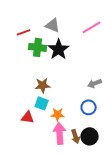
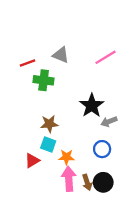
black star: (59, 49) -> (92, 105), moved
red triangle: (28, 117) -> (32, 161), turned -40

